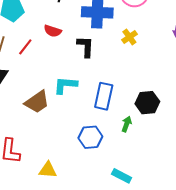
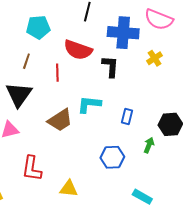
red semicircle: (53, 31) -> (78, 50), size x1.6
red line: (25, 47) -> (57, 73), moved, turned -42
blue rectangle: (104, 96) -> (127, 117), size x0.6

